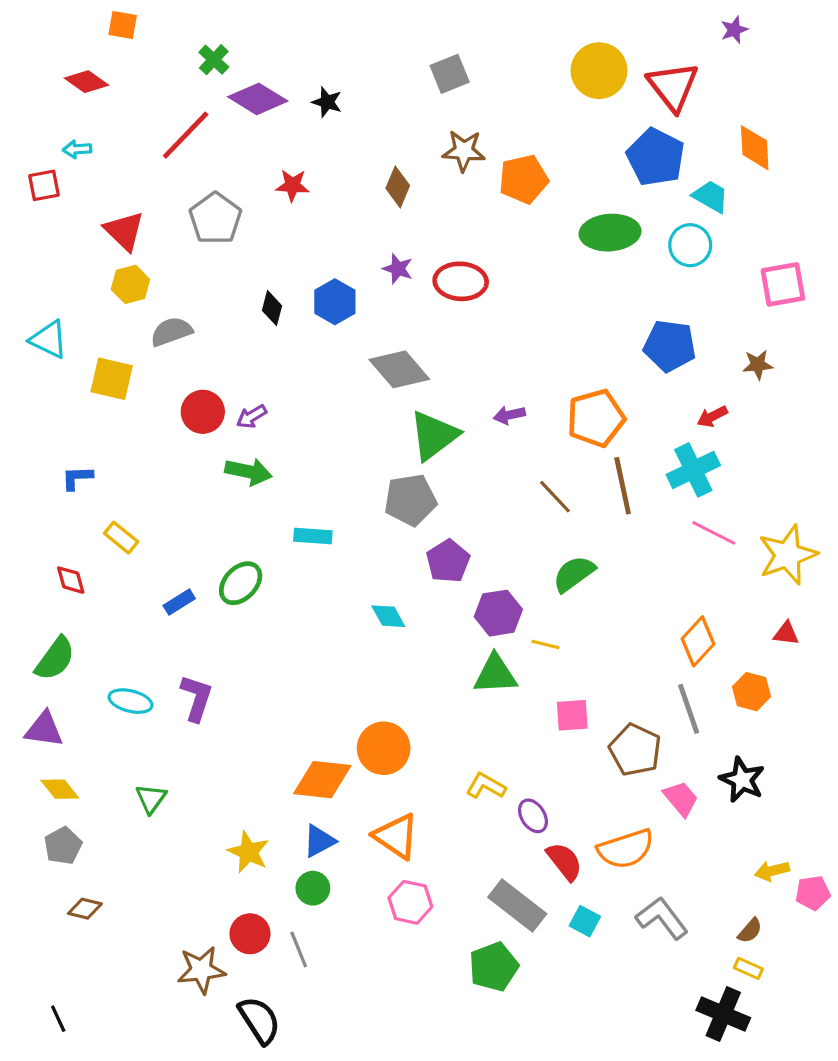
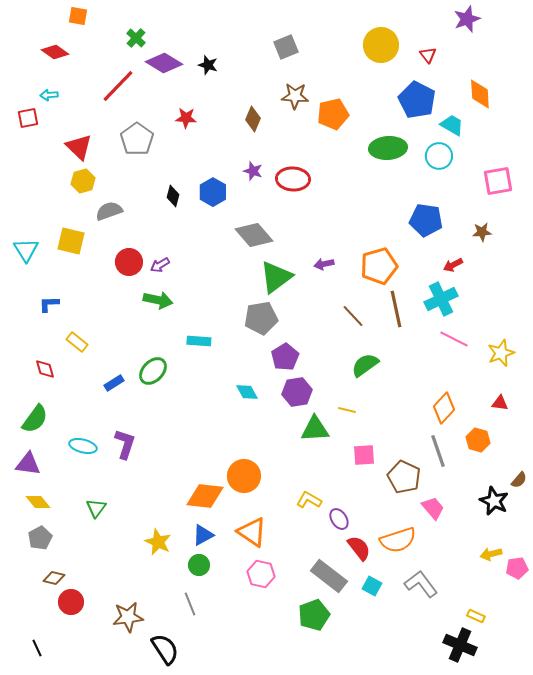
purple star: (734, 30) -> (467, 19), size x1.5
red triangle: (673, 86) -> (428, 55), size x0.5
cyan triangle: (49, 339) -> (26, 250), moved, turned 32
yellow star: (788, 555) -> (501, 353), size x0.7
purple hexagon: (498, 613) -> (297, 392), moved
black star: (742, 780) -> (494, 501), moved
brown semicircle: (750, 931) -> (519, 480), moved
red circle: (250, 934) -> (71, 602), moved

